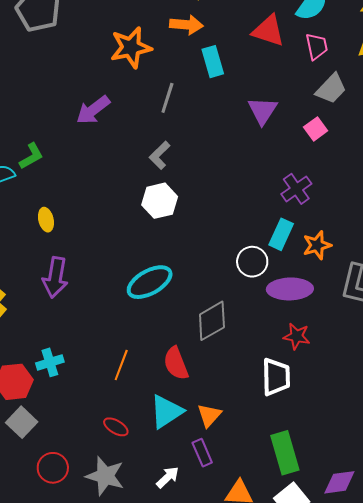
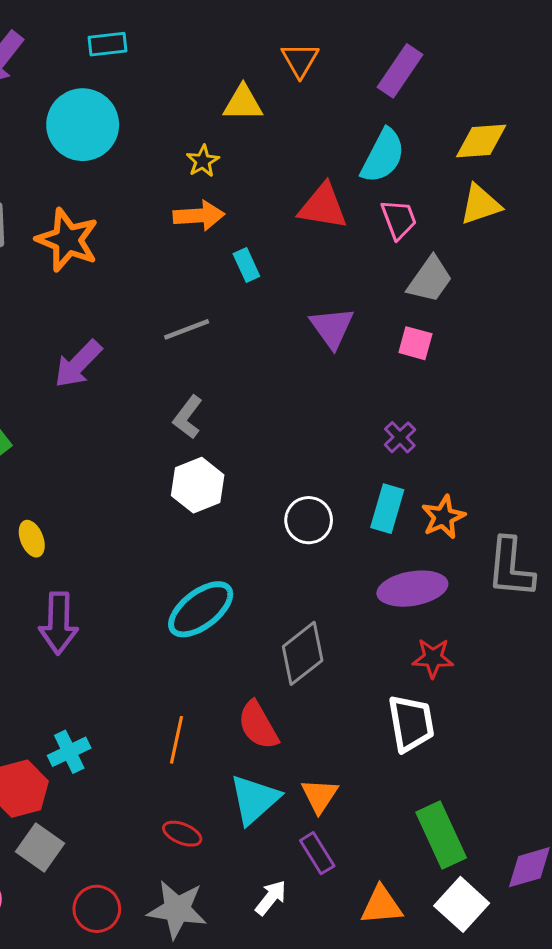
orange star: (131, 47) -> (67, 240), moved, turned -30
cyan rectangle: (213, 62) -> (246, 265), size x0.7
gray line: (167, 98) -> (187, 329), turned 60
pink square: (316, 129) -> (415, 343), turned -30
purple cross: (296, 189) -> (400, 437), size x0.7
white circle: (252, 262) -> (309, 520), moved

